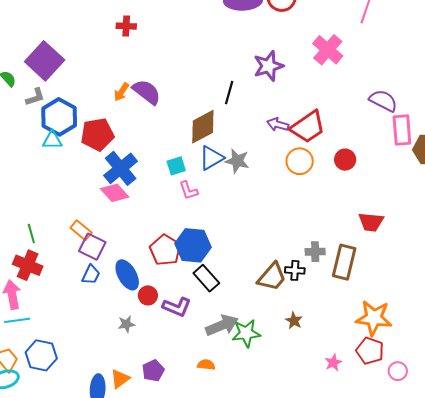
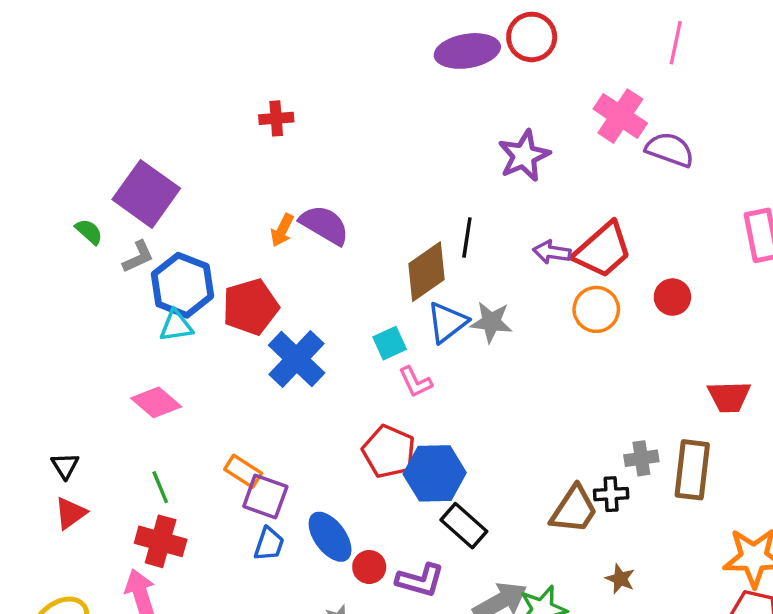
black line: (229, 93) -> (467, 237), moved
purple semicircle: (383, 101) -> (670, 150), moved
pink diamond: (115, 193) -> (156, 402), moved
red pentagon: (165, 250) -> (389, 452), moved

